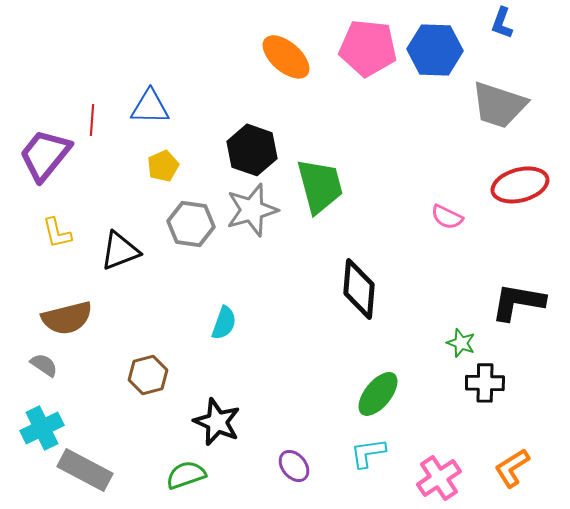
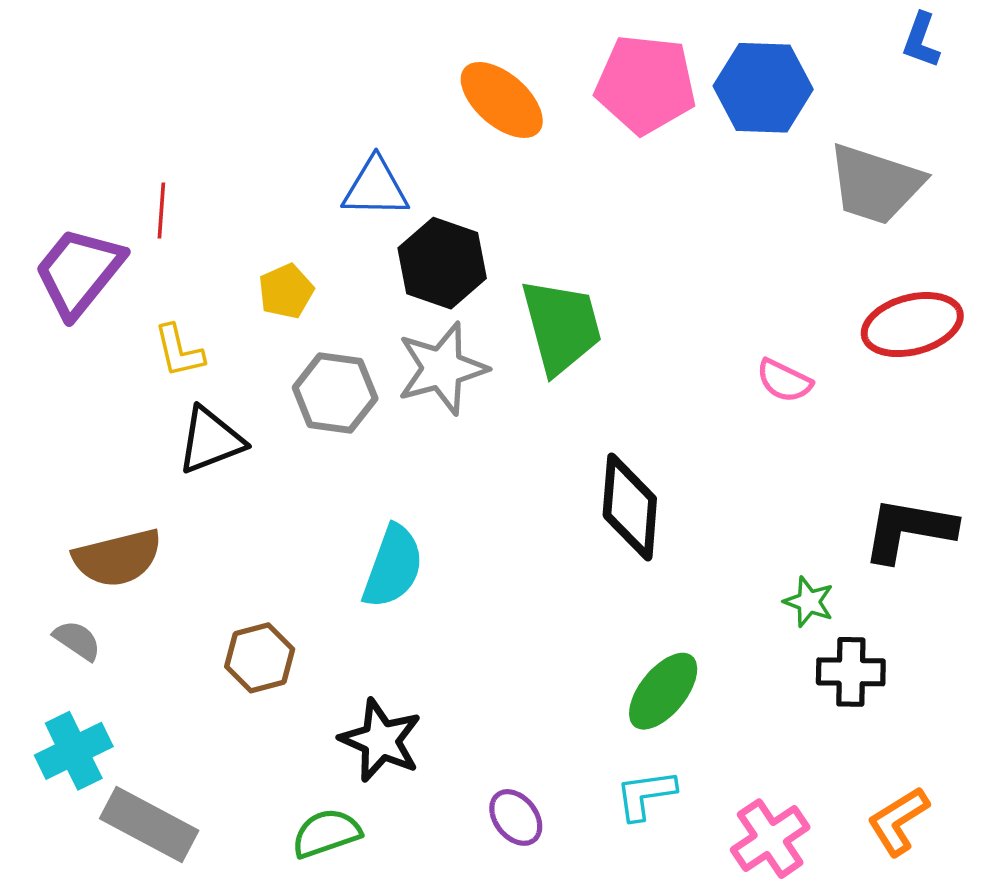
blue L-shape: (502, 23) -> (921, 40), moved
blue triangle: (150, 107) -> (375, 188), moved
yellow L-shape: (57, 233) -> (179, 351), moved
cyan semicircle: (224, 323) -> (393, 567), size x1.4

